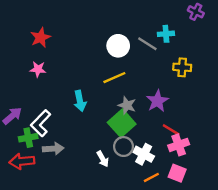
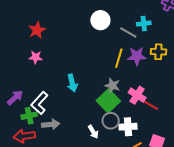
white circle: (118, 46) -> (100, 20), moved
yellow line: (114, 78) -> (119, 58), moved, turned -48
purple star: (157, 101) -> (137, 56), moved, turned 30
pink cross: (179, 145) -> (137, 95), moved, turned -36
white cross: (144, 154) -> (128, 127), turned -30

